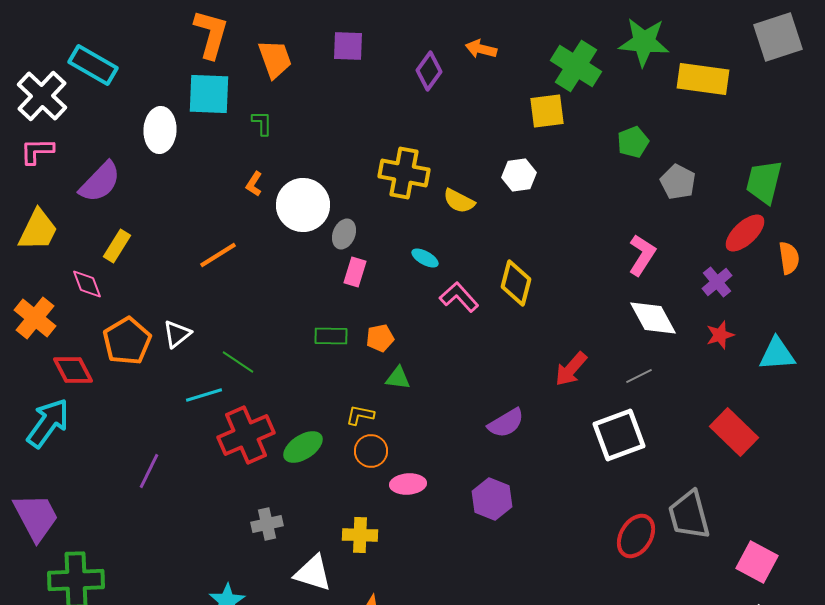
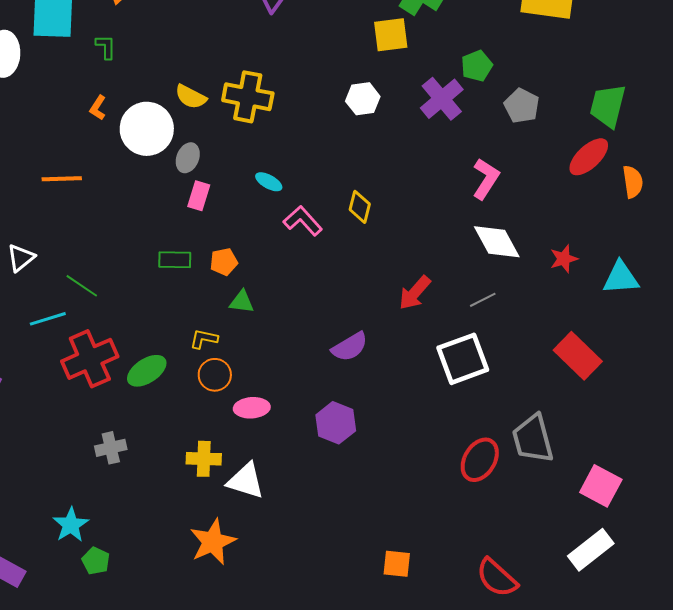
yellow semicircle: (459, 201) -> (191, 97), moved
orange line: (218, 255) -> (62, 179), turned 30
purple cross: (717, 282) -> (442, 99), moved, size x1.4
yellow diamond: (516, 283) -> (360, 207), size x0.7
white triangle: (313, 573) -> (246, 481), moved

